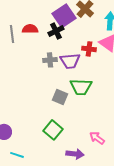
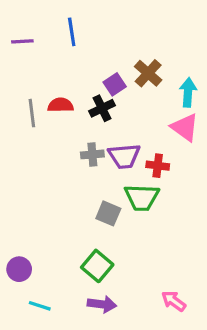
purple square: (64, 16) -> (115, 84), size x0.6
red cross: (89, 49) -> (158, 166), moved
pink arrow: (97, 138) -> (174, 301), moved
purple arrow: (75, 154) -> (102, 304), moved

